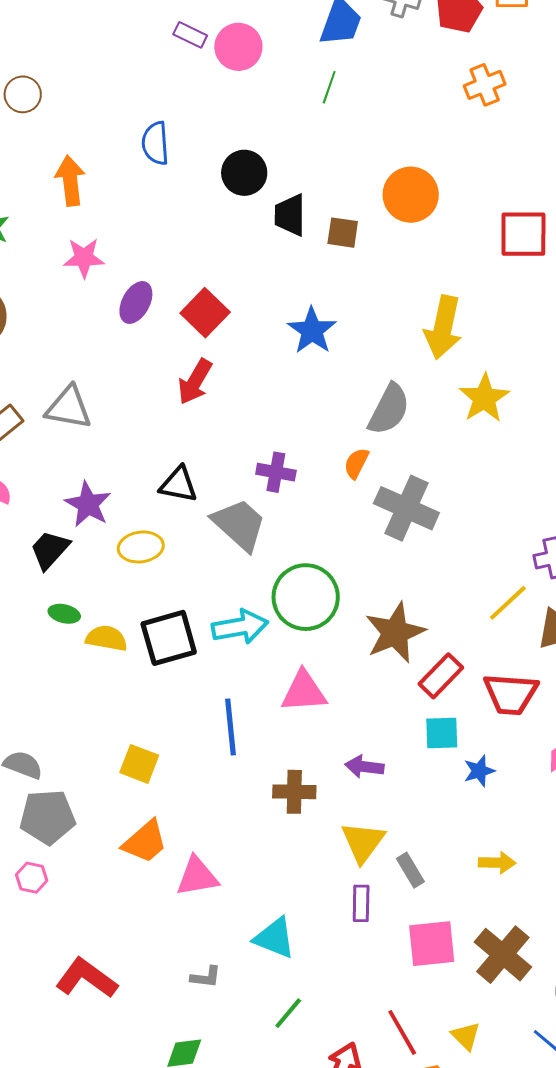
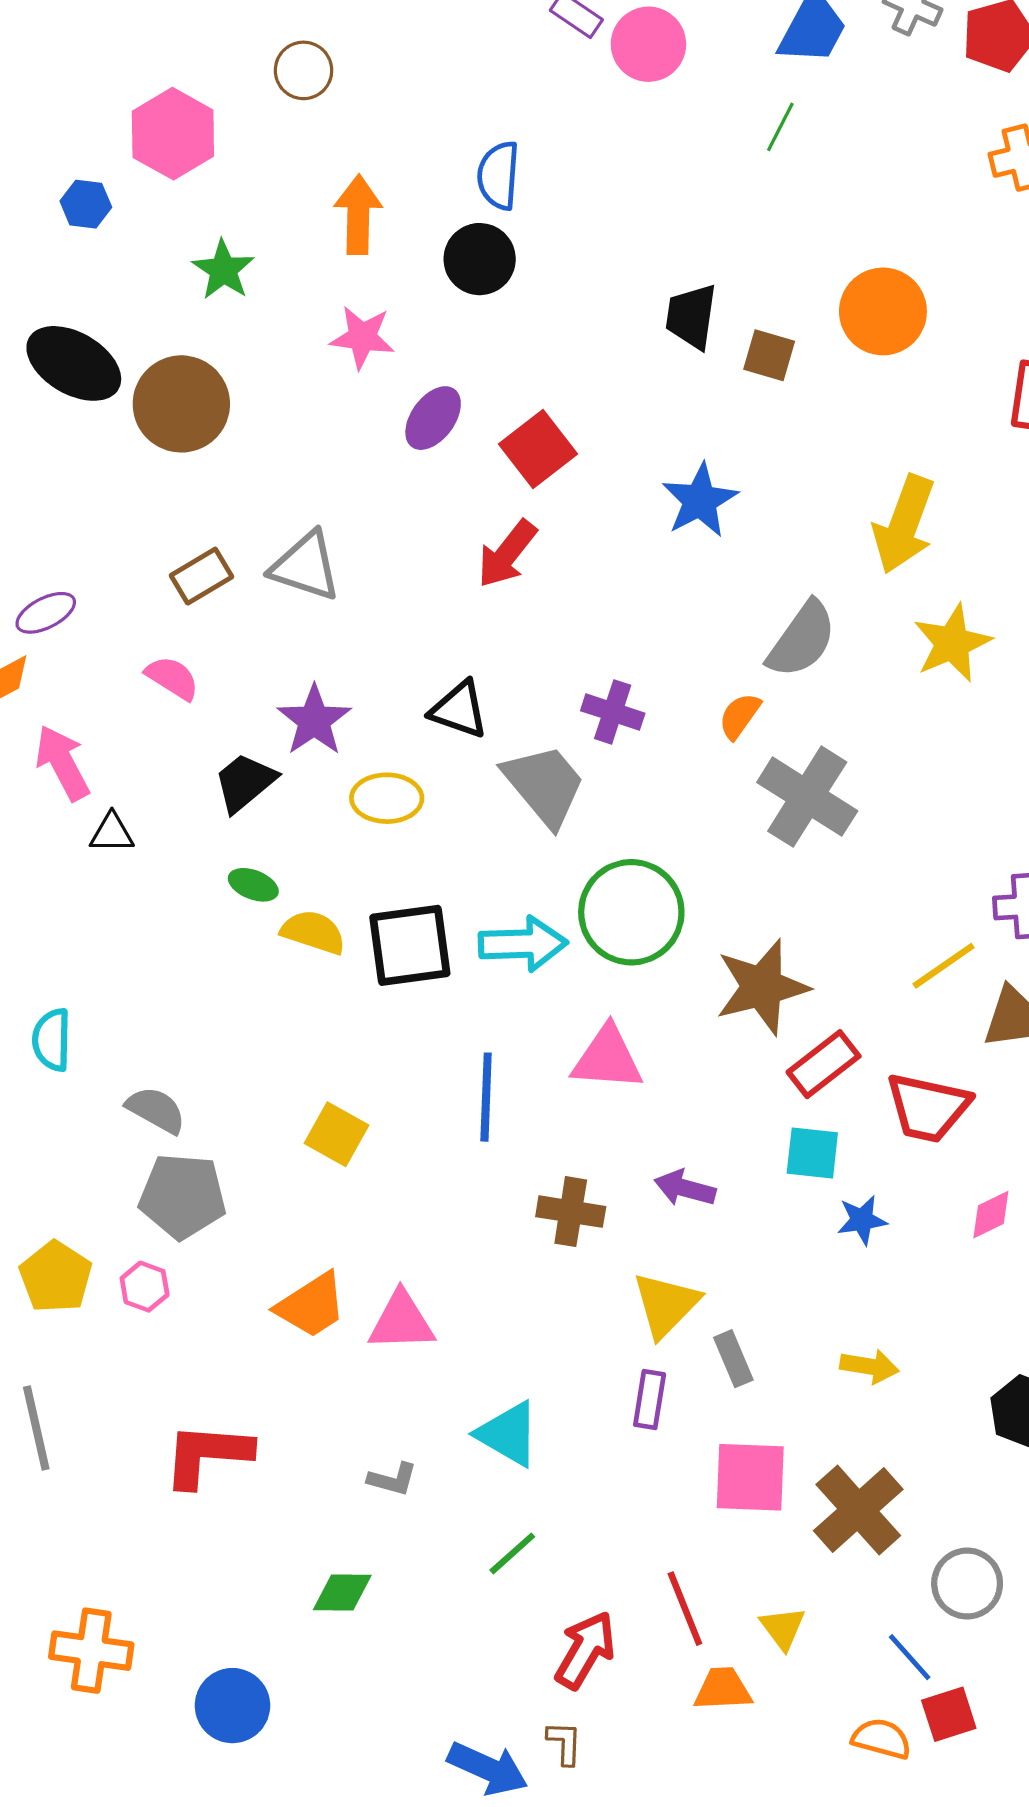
black circle: (244, 173) -> (480, 259), moved
orange trapezoid: (145, 842) -> (311, 1305), moved
red L-shape: (86, 978) -> (207, 1455), turned -40

